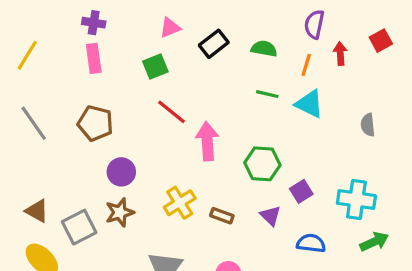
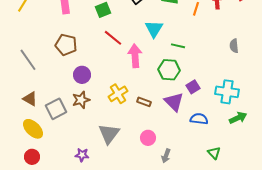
green line: (267, 94) -> (178, 46), moved
cyan triangle: (309, 104) -> (154, 29), moved, turned 36
gray line: (34, 123) -> (28, 60), moved
purple triangle: (270, 216) -> (174, 102), size x1.5

